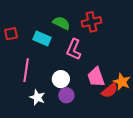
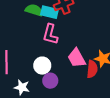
cyan rectangle: (42, 39) -> (49, 12), moved
red semicircle: (110, 90) -> (92, 69), turned -36

